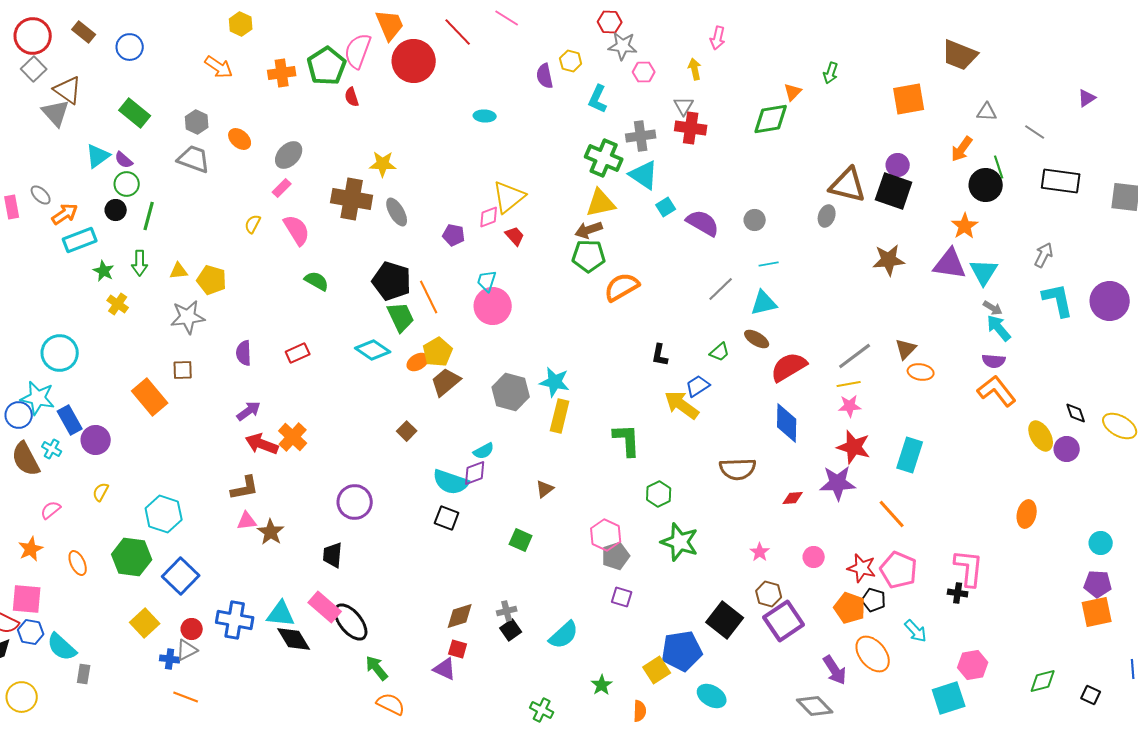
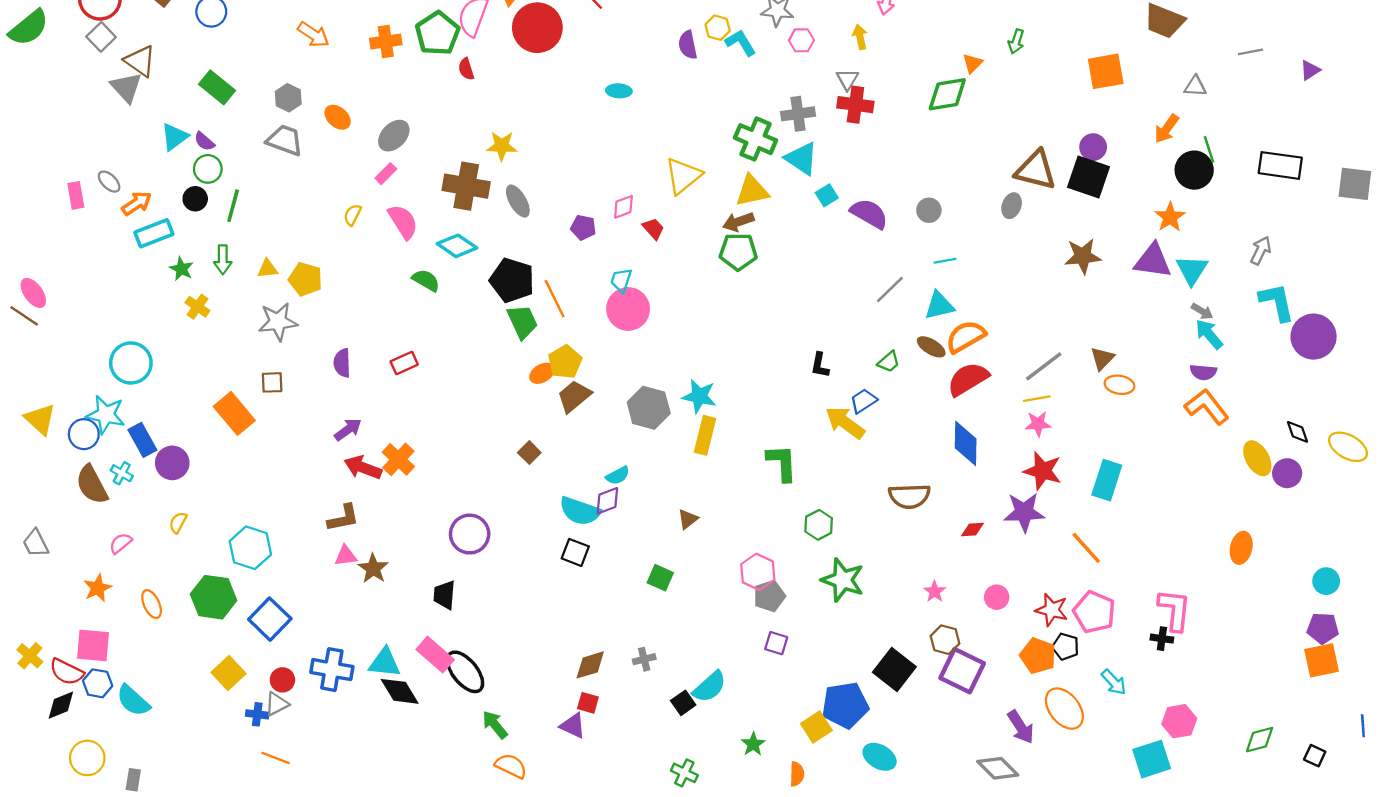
cyan L-shape: (598, 99) -> (741, 43), moved, turned 124
gray line: (1035, 132) -> (1250, 52), moved, turned -45
yellow triangle: (509, 197) -> (683, 176), moved
orange semicircle: (622, 287) -> (966, 337), moved
purple circle: (1110, 301) -> (1314, 337), moved
cyan diamond: (373, 350) -> (457, 246), moved
purple square: (784, 621) -> (962, 671), turned -30
black square: (511, 630) -> (683, 703), moved
gray rectangle: (84, 674) -> (133, 780), moved

